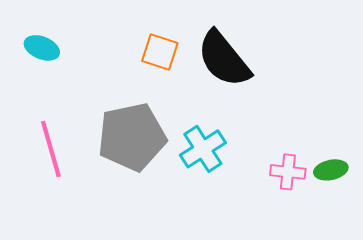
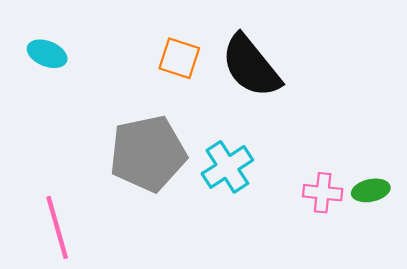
pink line: (51, 149) -> (57, 227), moved

